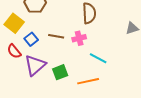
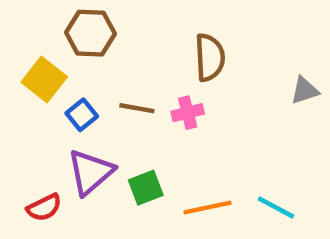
red semicircle: (14, 51) -> (44, 208), moved, turned -77
cyan line: (98, 58) -> (276, 208), moved

